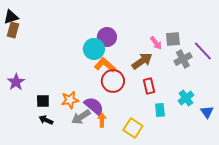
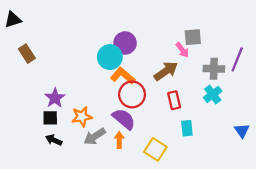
brown rectangle: (13, 30) -> (27, 54), moved, turned -49
gray square: (173, 39) -> (193, 37), moved
purple line: (203, 51) -> (237, 59), turned 65
gray cross: (183, 59) -> (214, 69), turned 30
purple star: (16, 82) -> (55, 98), moved
cyan cross: (186, 98) -> (213, 94), moved
purple semicircle: (94, 106) -> (124, 119), moved

